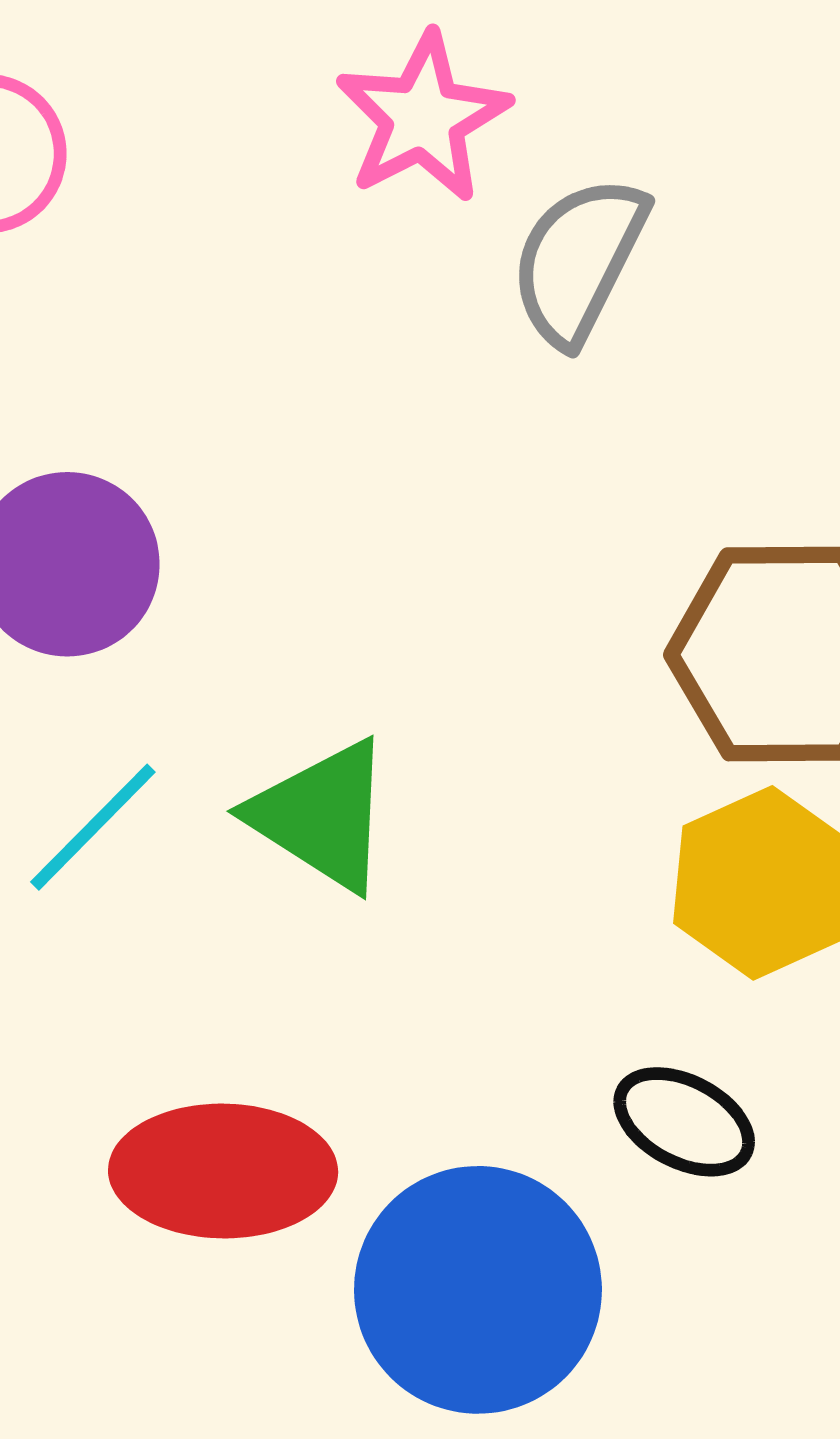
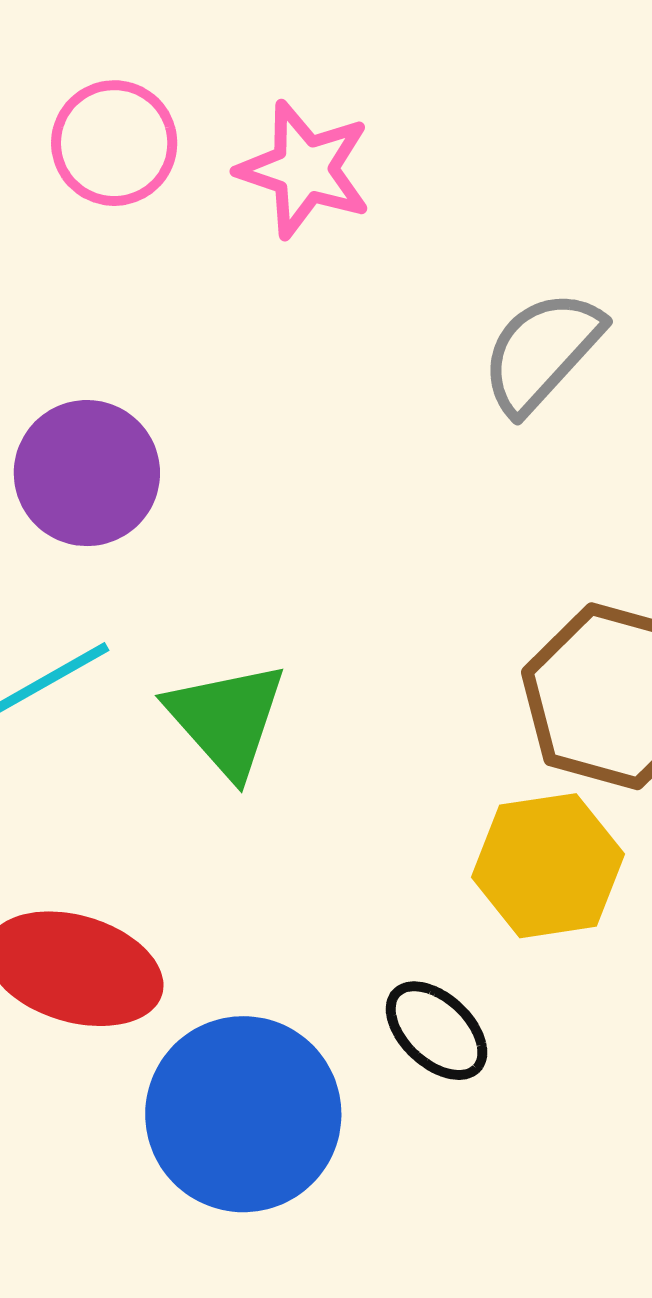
pink star: (423, 118) -> (304, 170), moved, turned 30

